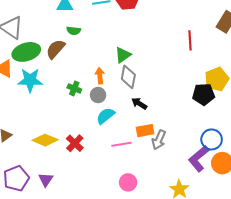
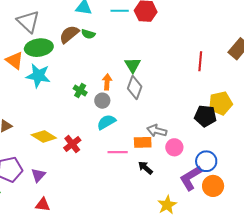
brown semicircle: (55, 49) -> (69, 34), moved
green triangle: (123, 55) -> (133, 65), turned -36
black arrow: (139, 104) -> (145, 168), moved
gray arrow: (159, 140) -> (157, 131), moved, turned 72
pink circle: (128, 182) -> (174, 147), moved

